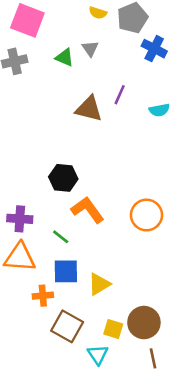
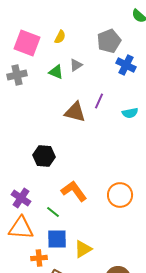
yellow semicircle: (98, 13) -> (60, 37), moved, turned -80
gray triangle: (90, 49) -> (76, 65), turned 32
black hexagon: (63, 178) -> (44, 156), moved
purple cross: (20, 219) -> (21, 198), turned 30

